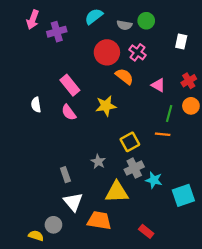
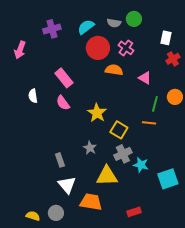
cyan semicircle: (94, 16) -> (86, 27), moved
pink arrow: (33, 20) -> (20, 50), moved
orange semicircle: (124, 76) -> (114, 70), turned -30
red cross: (189, 81) -> (173, 59), moved
yellow star: (106, 106) -> (97, 113), moved, turned -30
yellow square: (130, 142) -> (119, 130), turned -30
gray circle: (53, 225) -> (56, 213), moved
red rectangle: (146, 231) -> (134, 212), turned -56

